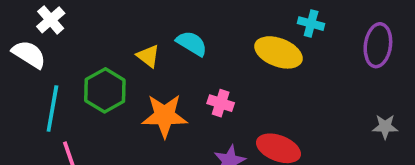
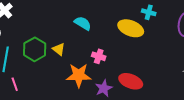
yellow triangle: (148, 56) -> (59, 49), moved
orange star: (165, 116) -> (79, 75), moved

